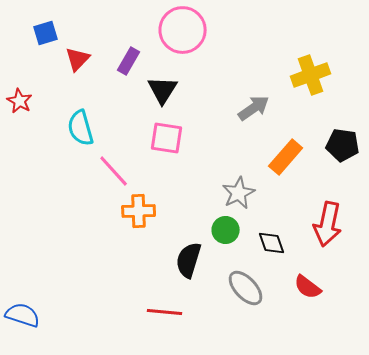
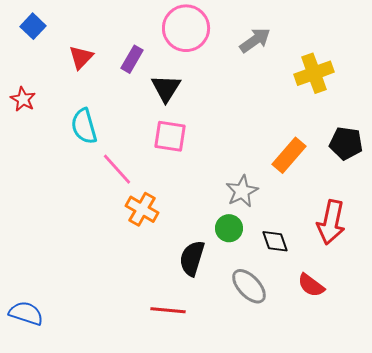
blue square: (46, 33) -> (33, 26), moved, turned -30
gray arrow: (254, 108) -> (255, 40), moved
orange cross: (139, 211) -> (142, 209), turned 32

